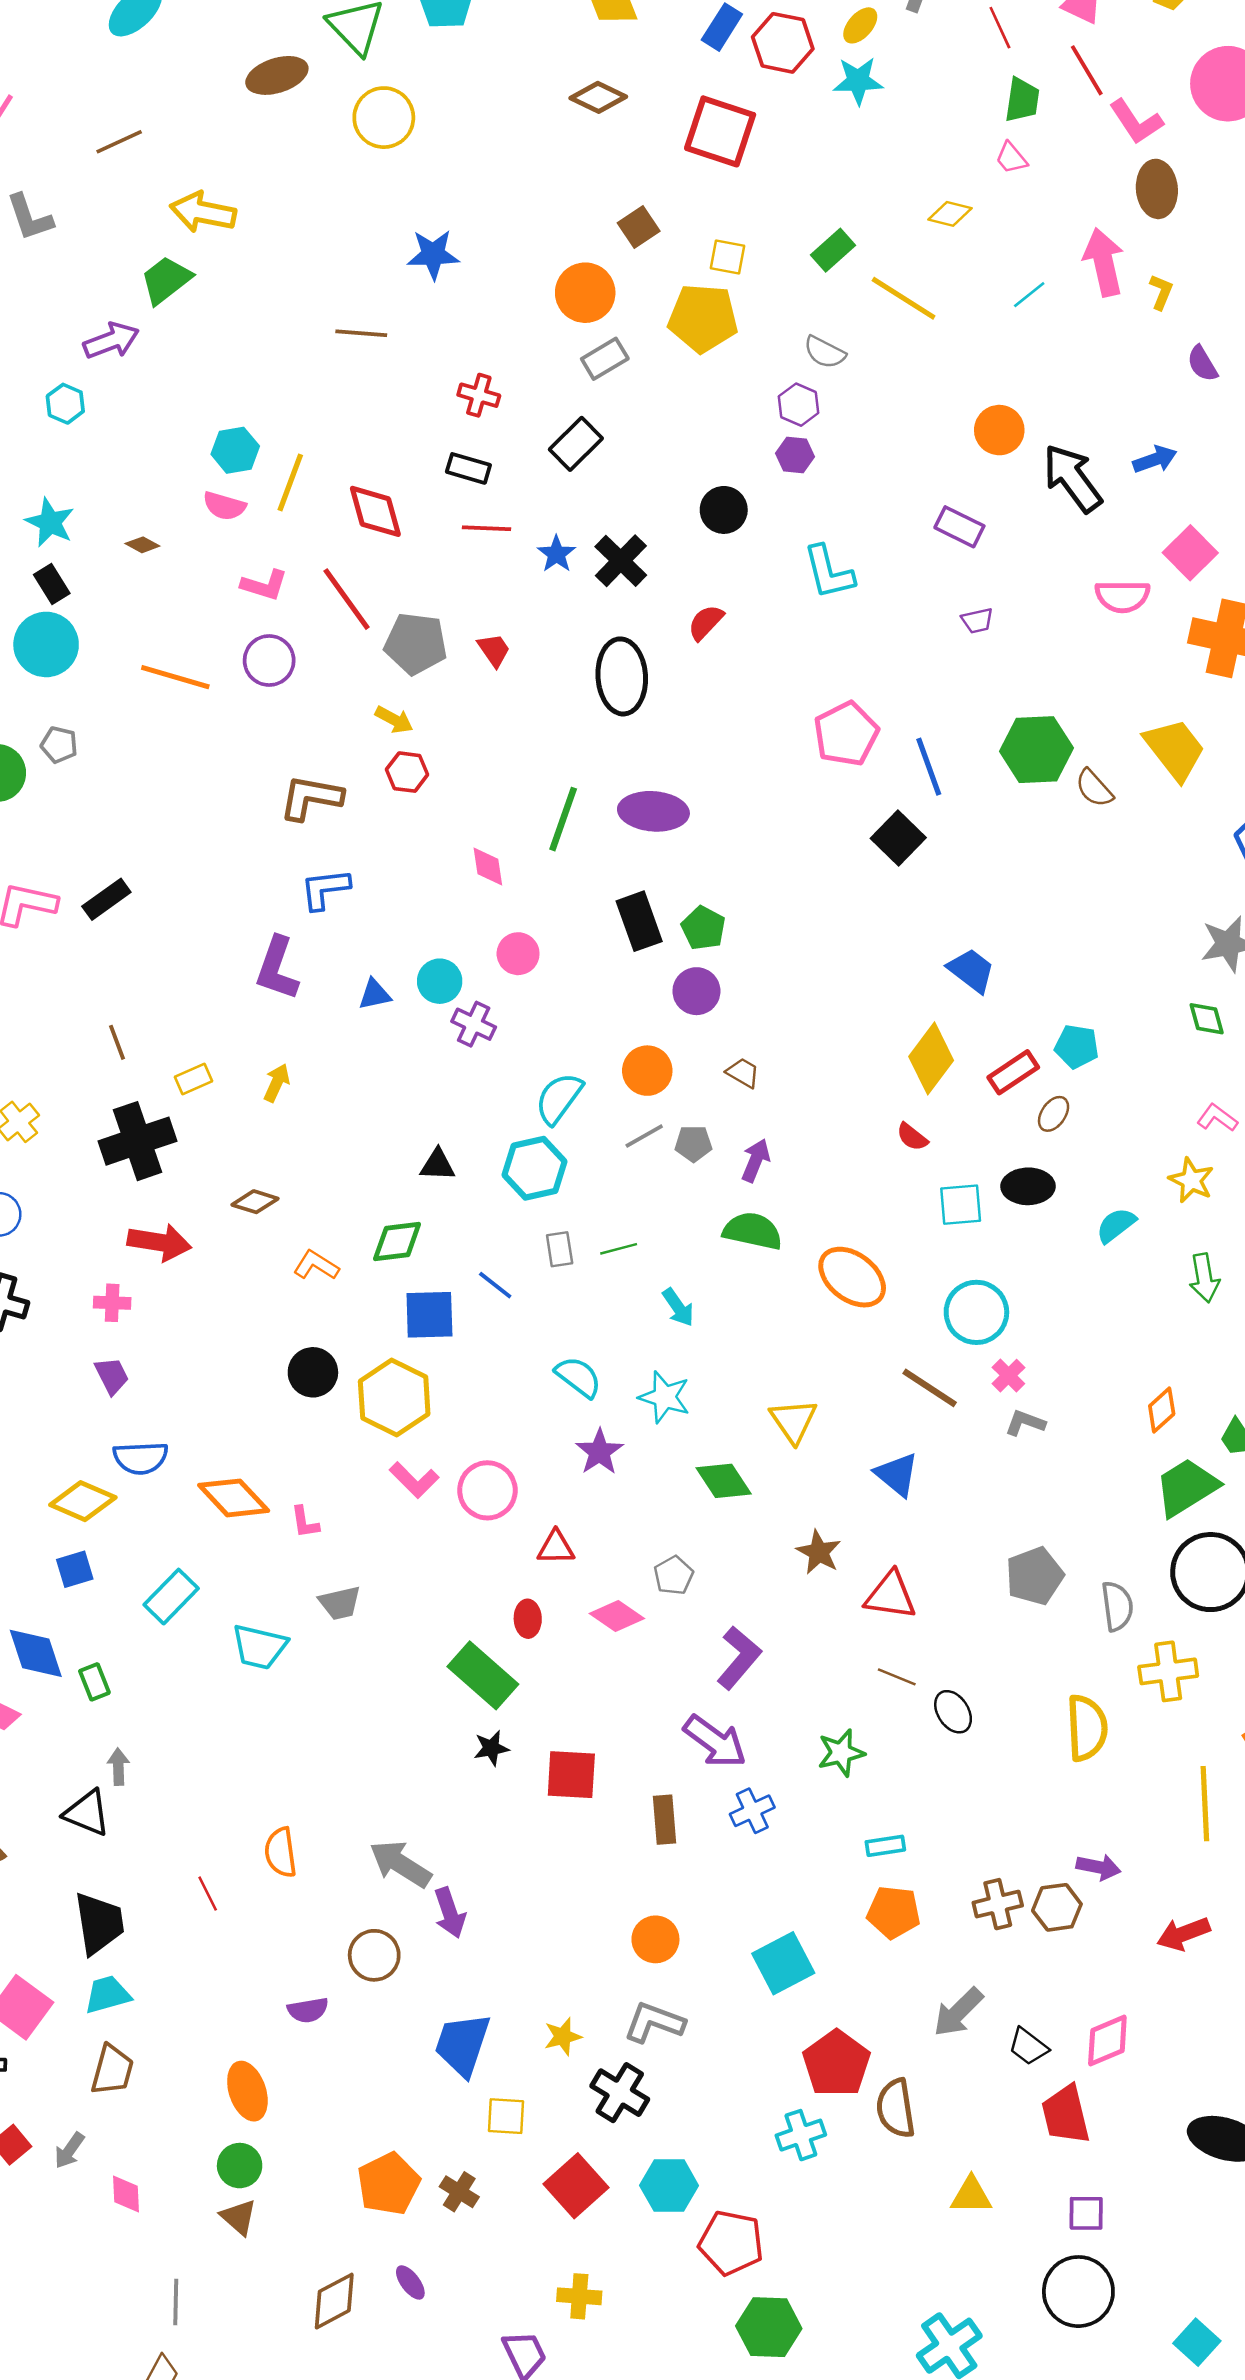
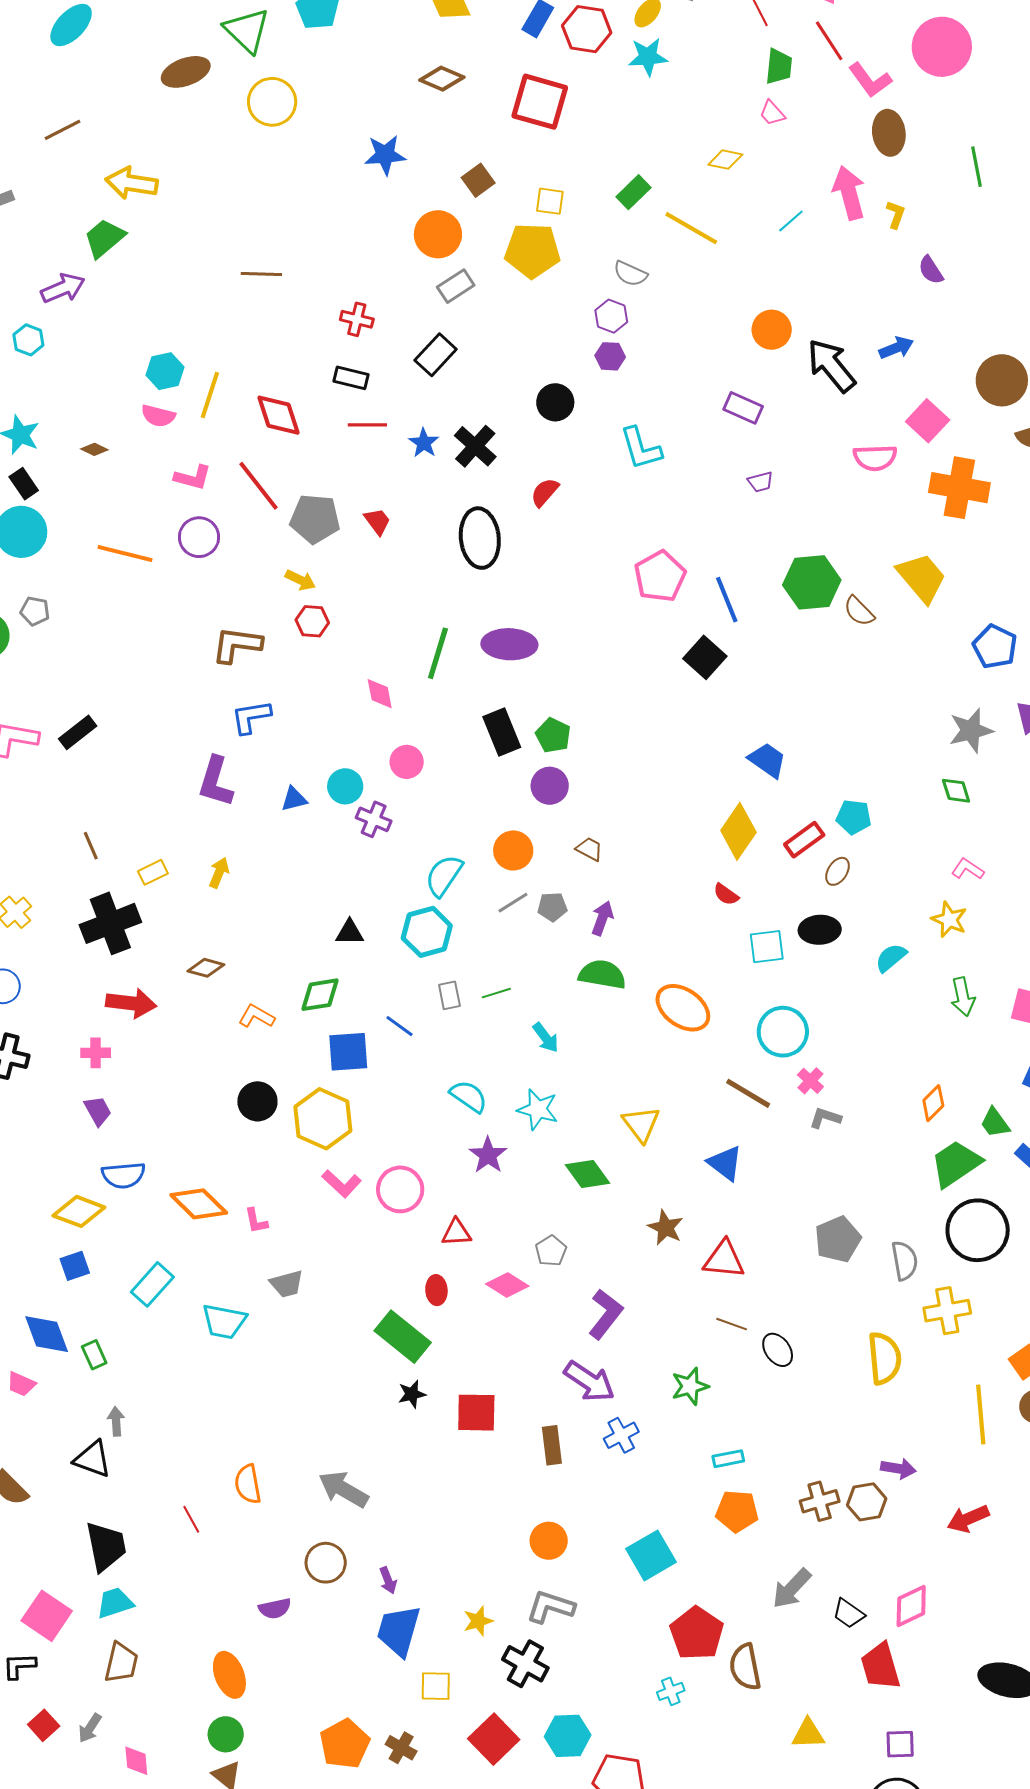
blue star: (433, 254) -> (385, 155), moved
purple arrow: (450, 1913) -> (388, 1580), moved, size x0.7
cyan cross: (801, 2135) -> (671, 1691), size x0.7

